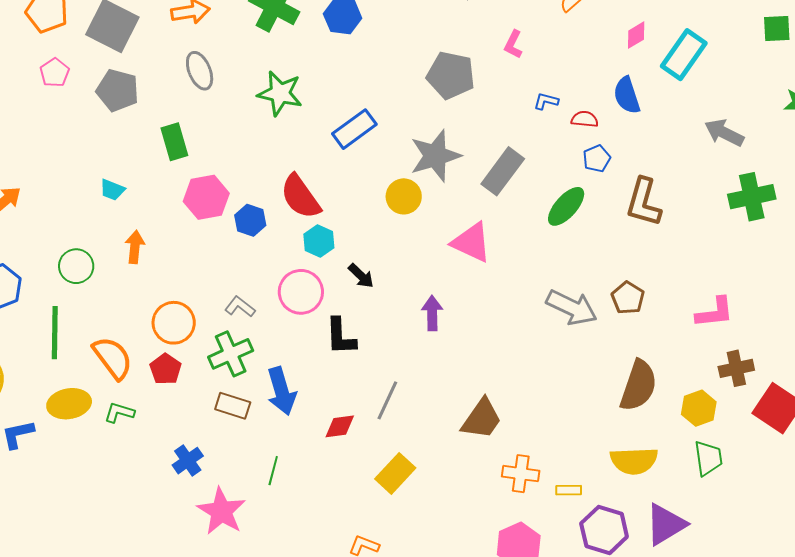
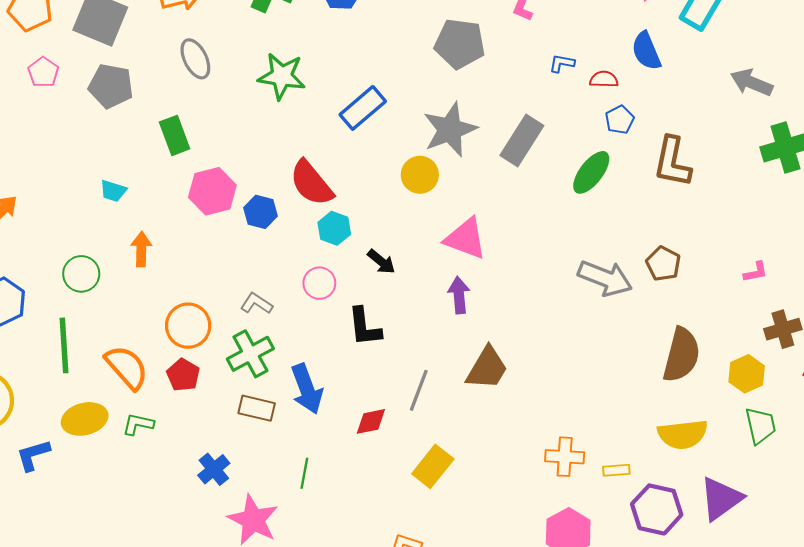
pink triangle: (471, 242) -> (466, 239), moved
pink circle: (301, 292) -> (319, 283), size x0.7
pink L-shape: (715, 312) -> (756, 272), size x0.6
brown trapezoid: (482, 419) -> (487, 368), moved

